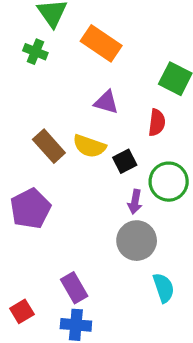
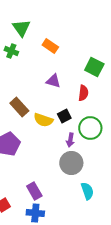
orange rectangle: (101, 43) -> (50, 46), size x0.7
yellow semicircle: (89, 146) -> (43, 120), moved

